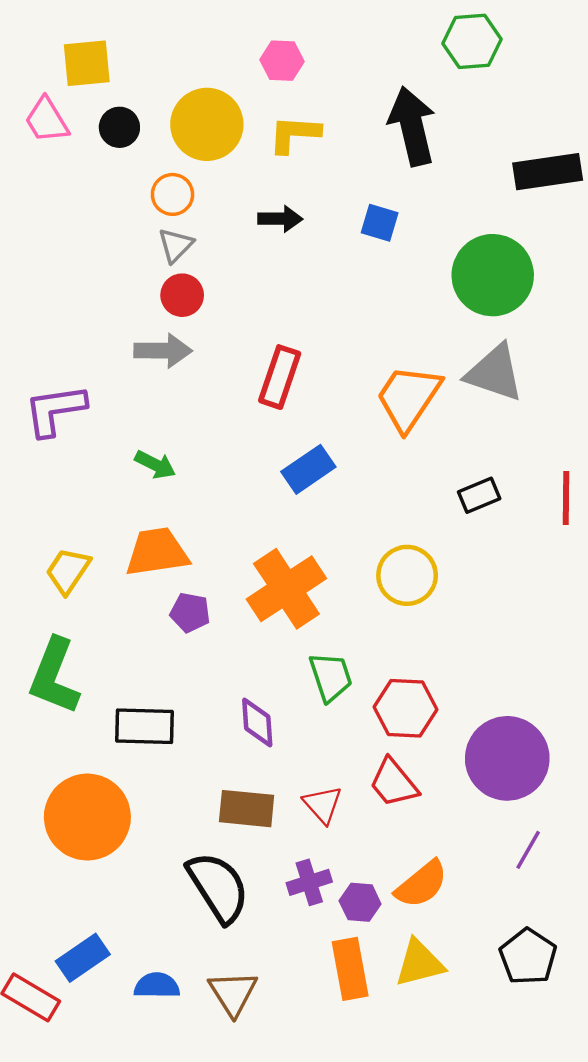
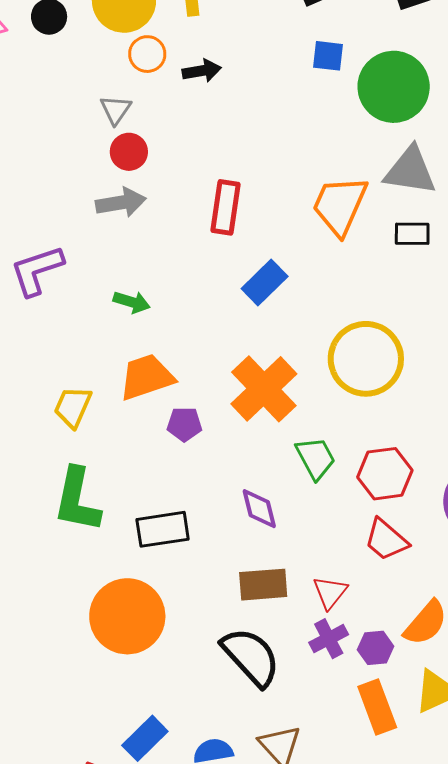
orange circle: (173, 194) -> (147, 54), moved
blue square: (380, 223) -> (328, 56), moved
black rectangle: (479, 495) -> (412, 234), moved, turned 33
yellow circle: (407, 575) -> (366, 359), size x1.4
red triangle: (323, 805) -> (330, 592), moved, turned 30

